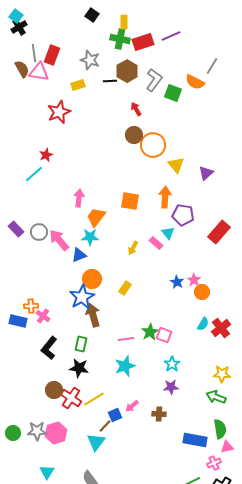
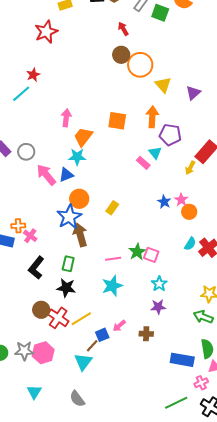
pink arrow: (59, 240) -> (46, 175), moved
yellow arrow: (133, 248) -> (190, 168), moved

